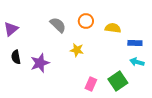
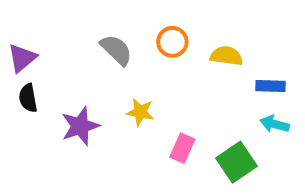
yellow star: (77, 50) -> (140, 112), moved
black semicircle: (16, 57) -> (28, 98), moved
pink rectangle: (91, 84) -> (182, 148), moved

